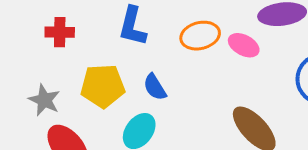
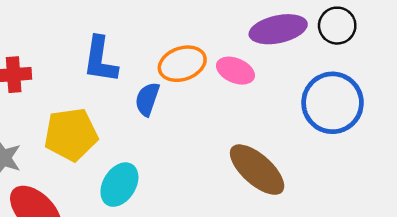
blue semicircle: (155, 87) -> (147, 99), moved, turned 56

